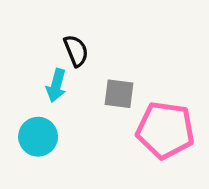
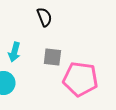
black semicircle: (76, 51) -> (44, 17), moved

